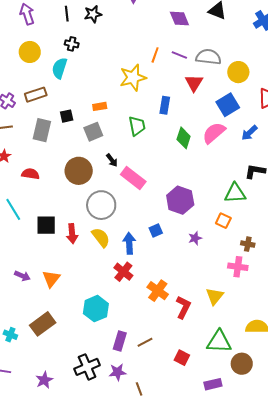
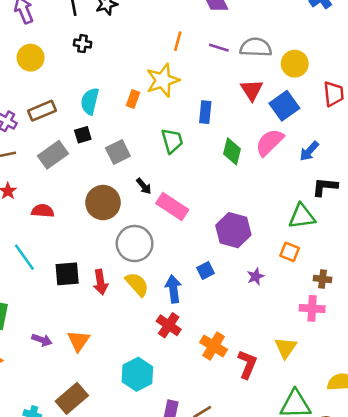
orange line: (155, 55) -> (178, 41), moved
cyan semicircle: (59, 68) -> (90, 101), moved
red triangle: (194, 83) -> (252, 90), moved
orange rectangle: (100, 106) -> (133, 99), moved, turned -56
gray rectangle: (42, 130) -> (53, 155), turned 45
blue arrow: (249, 133) -> (309, 151), moved

